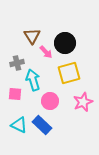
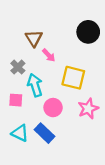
black circle: (65, 43) -> (88, 32), moved
gray cross: (17, 63) -> (18, 67), turned -32
yellow square: (69, 73) -> (73, 78), turned 30

